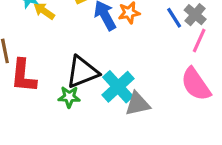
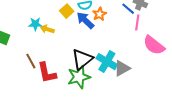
pink line: (199, 40) -> (137, 22), moved
green star: (69, 97) -> (79, 77), size x1.6

